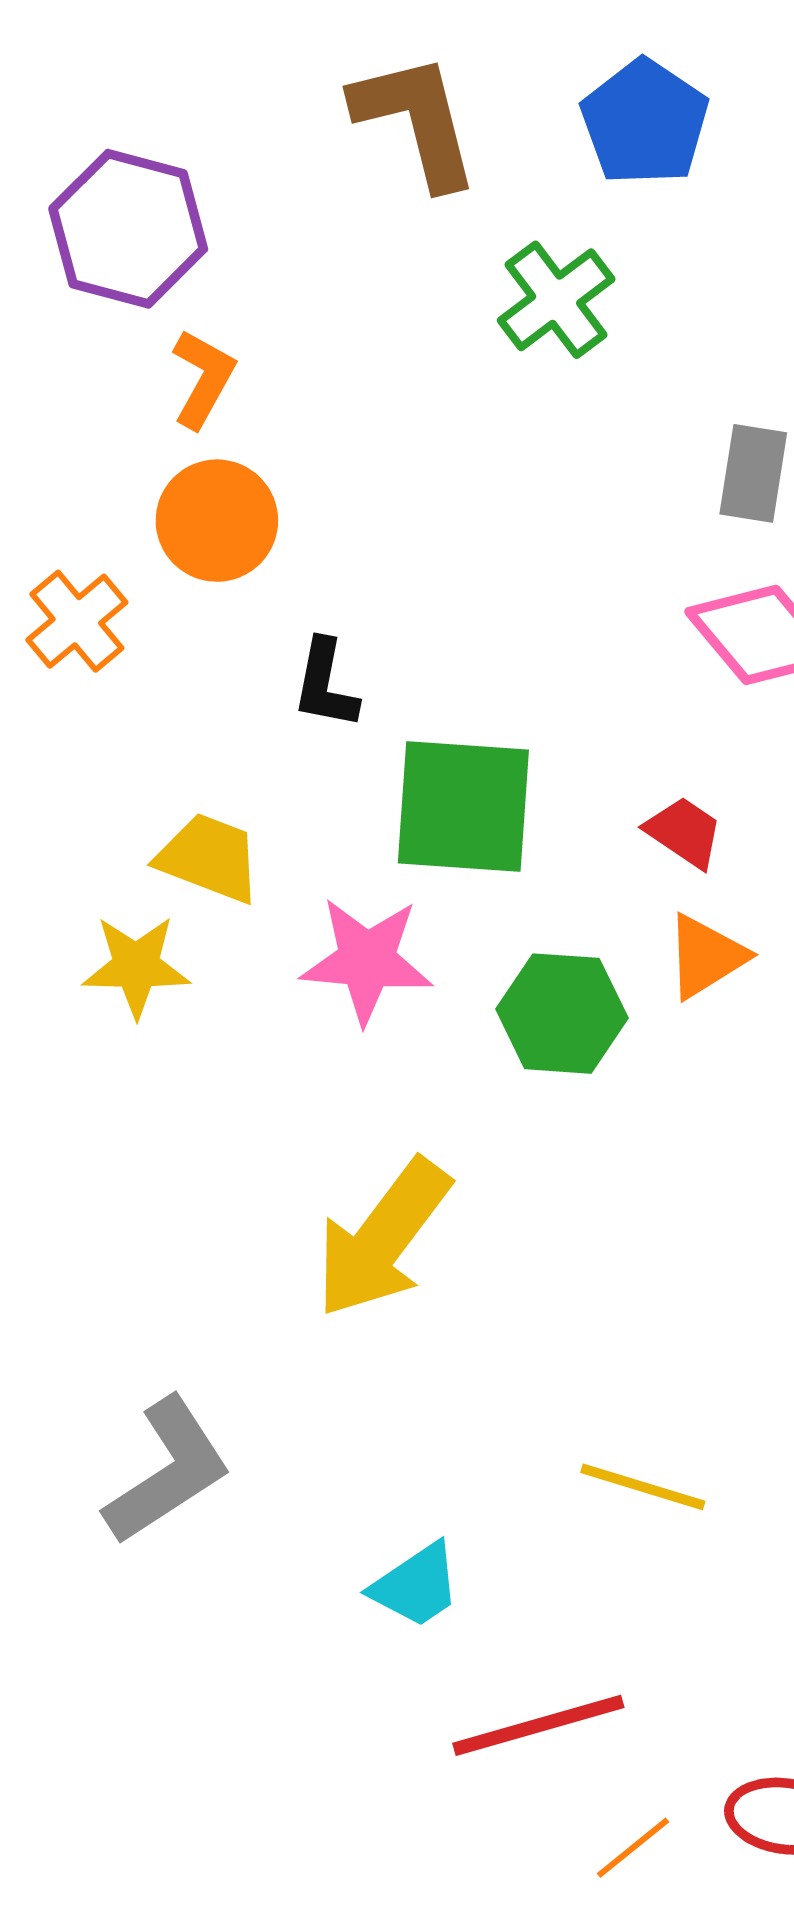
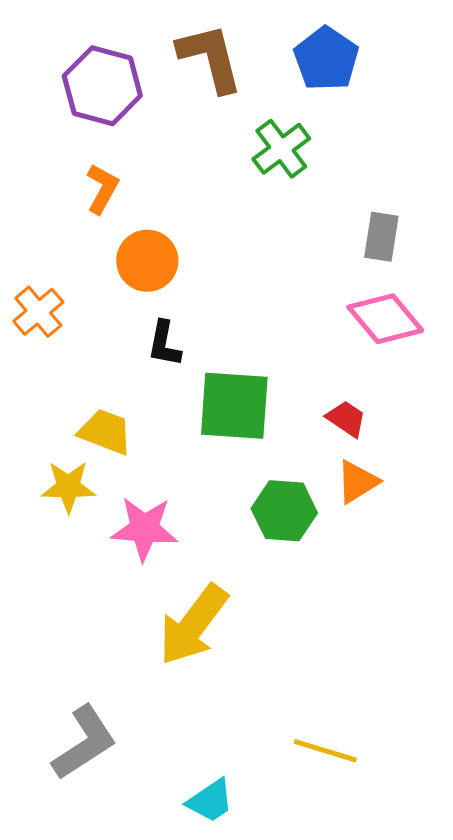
purple hexagon: (128, 229) -> (102, 86), moved
orange circle: (217, 521) -> (147, 261), moved
pink star: (367, 960) -> (144, 529), moved

